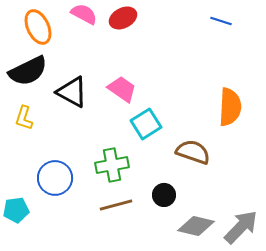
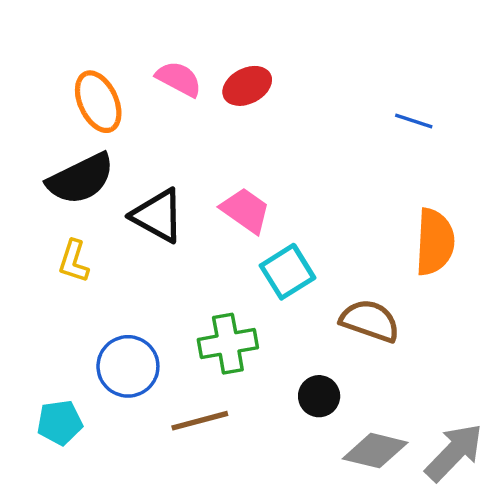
blue line: (221, 21) -> (414, 121), moved
brown line: (116, 205) -> (200, 421), moved

